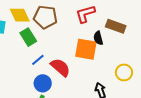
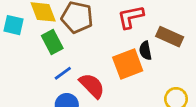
orange square: (86, 49) -> (128, 64), turned -35

